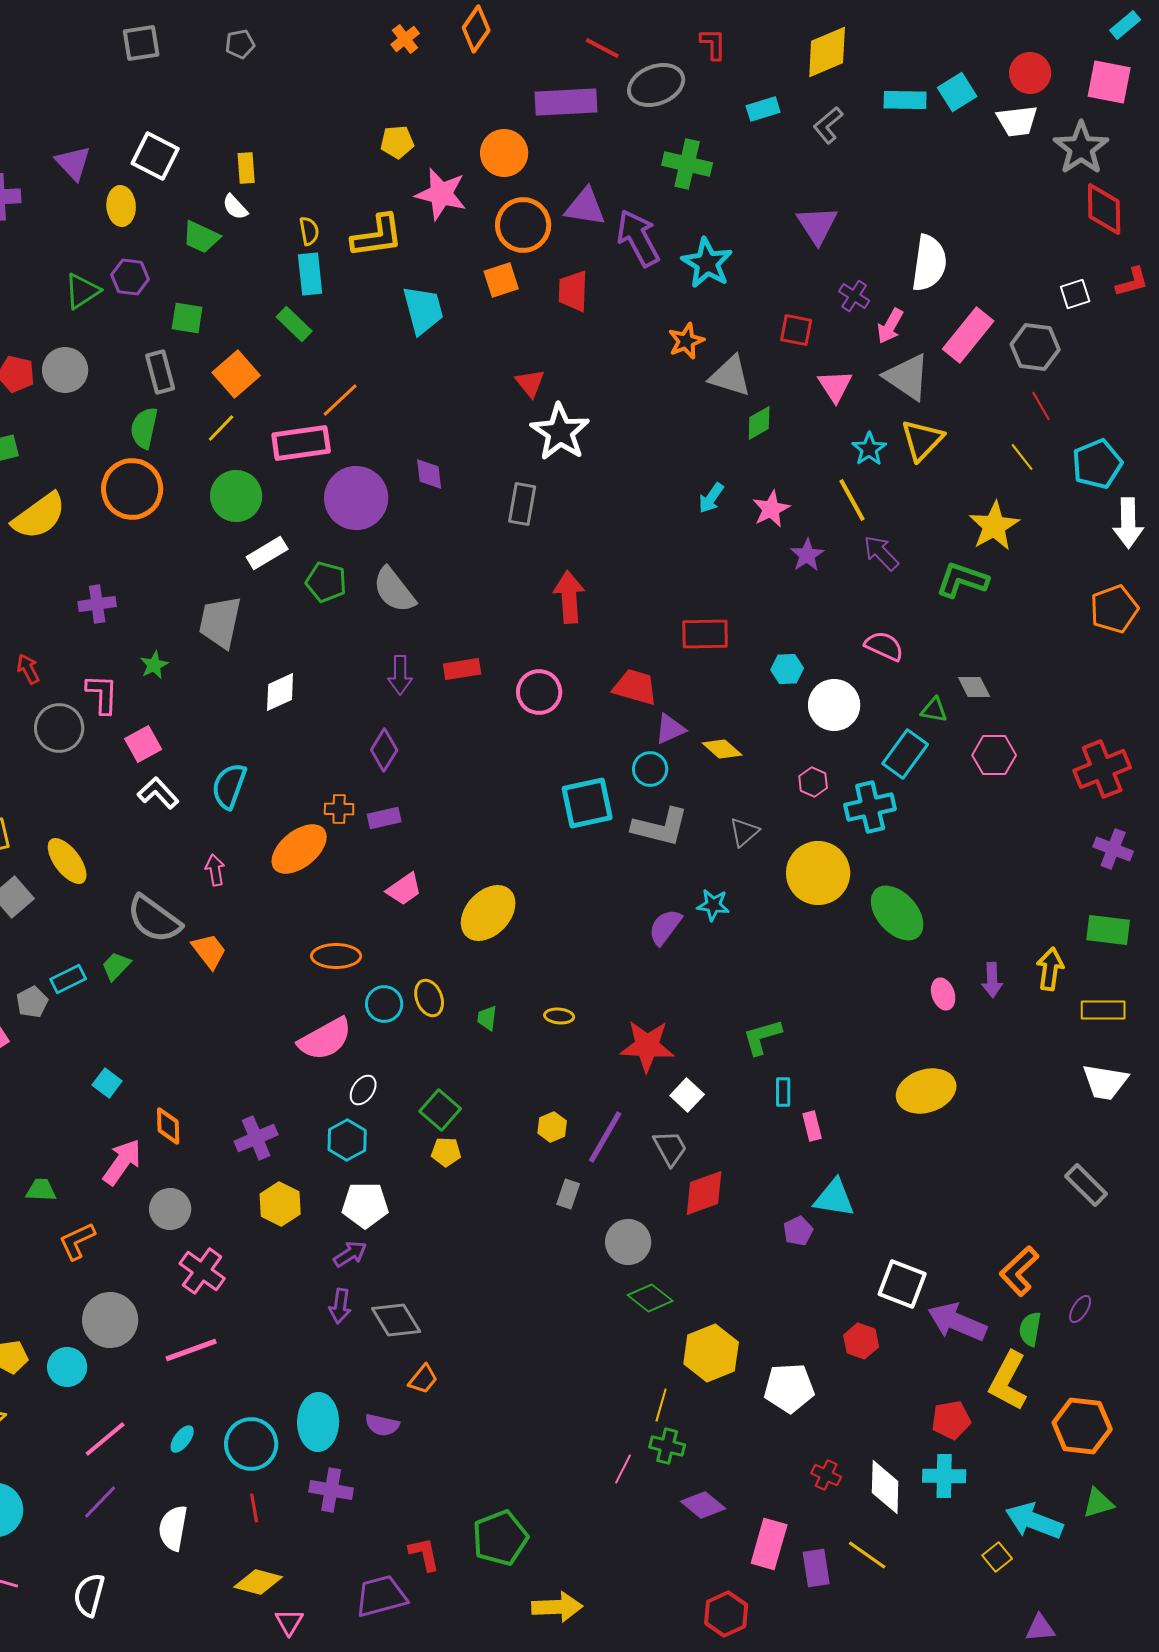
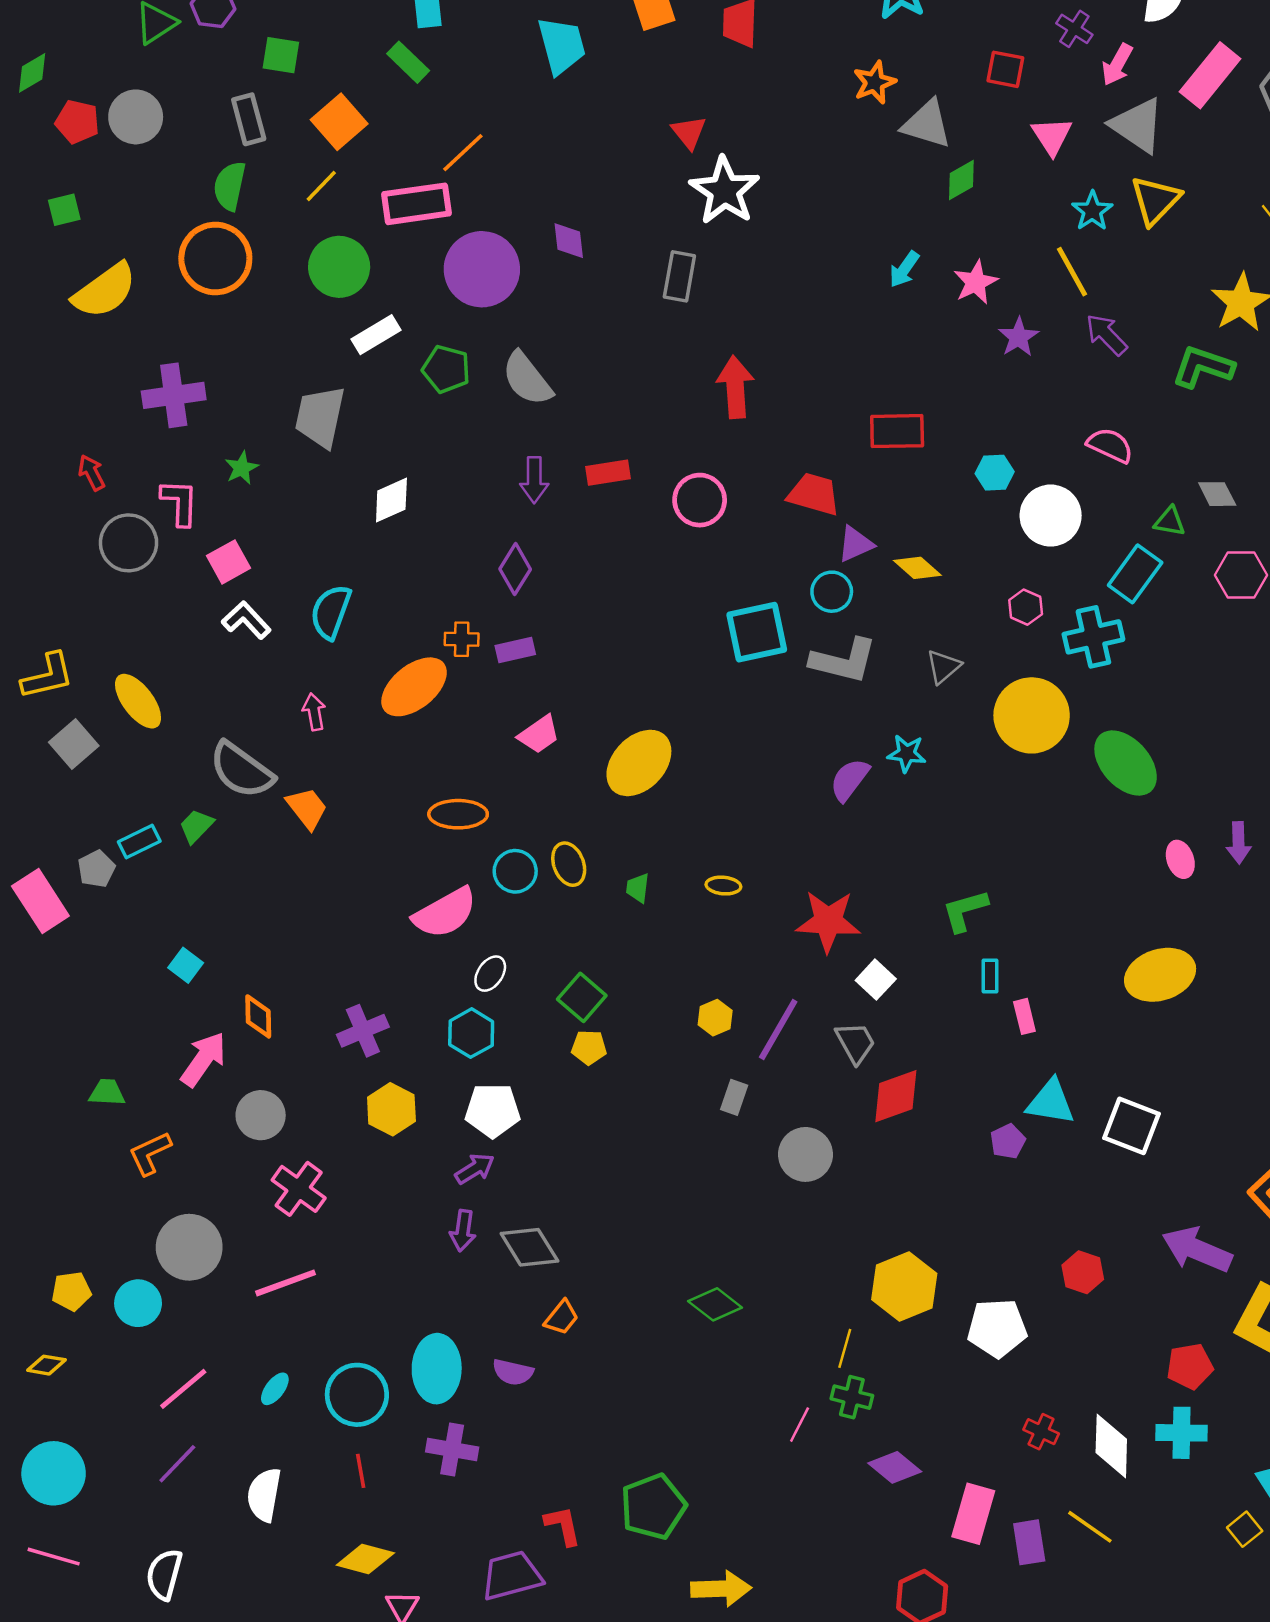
purple cross: (97, 604) -> (174, 395), size x1.4
white square: (902, 1284) -> (1132, 1126), moved
green diamond: (650, 1298) -> (715, 1304), moved

